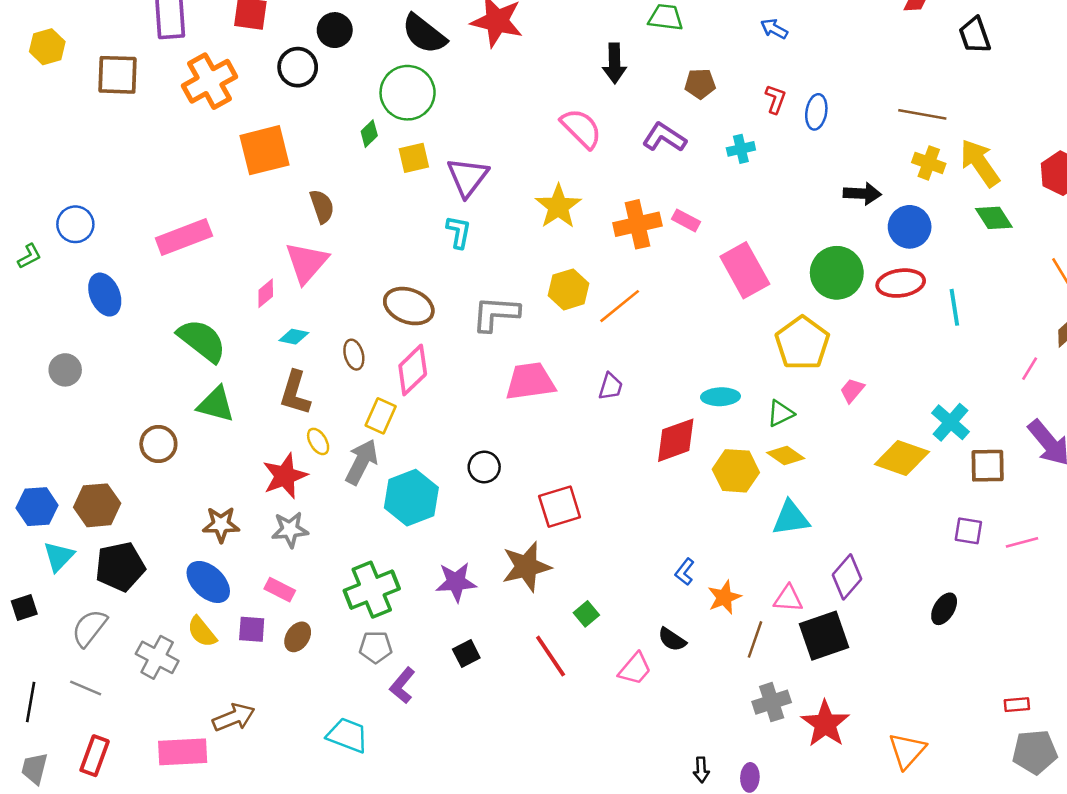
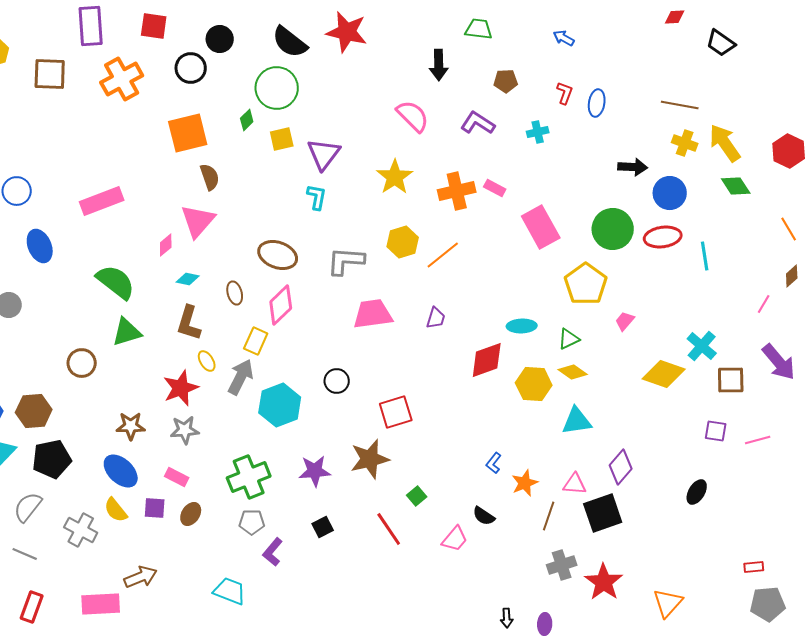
black trapezoid: (975, 35) -> (721, 43), turned -36
orange square: (264, 150) -> (188, 133), moved
green triangle: (216, 404) -> (127, 332), turned -32

